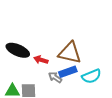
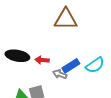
brown triangle: (70, 53) -> (66, 19), moved

